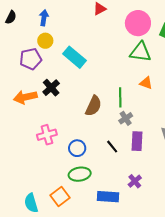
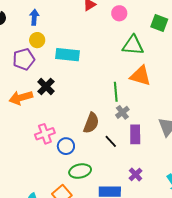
pink circle: (138, 23) -> (119, 13), moved, size x0.6
cyan rectangle: (75, 57) -> (67, 55), turned -30
orange triangle: (146, 83) -> (140, 76), size x1.6
brown semicircle: (93, 106) -> (91, 123), moved
blue circle: (77, 148) -> (66, 146), moved

